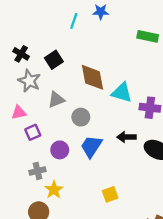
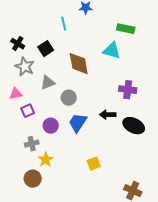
cyan line: (74, 21) -> (64, 24), moved, turned -32
cyan triangle: (122, 93) -> (112, 51), moved

